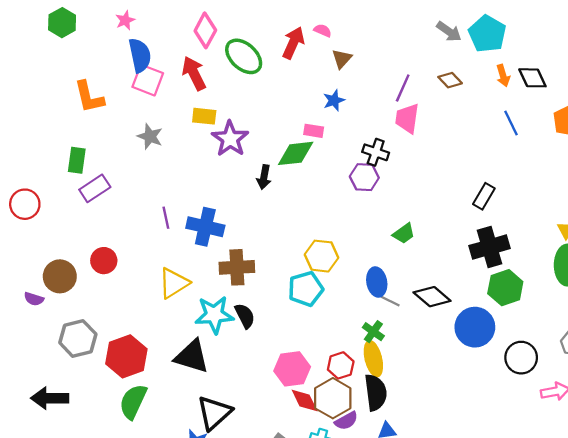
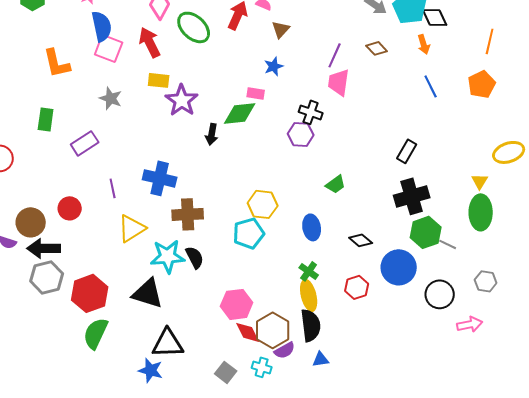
black diamond: (532, 78) -> (435, 17), moved
purple rectangle: (95, 188) -> (85, 143), moved
purple line: (166, 218) -> (113, 188), moved
black diamond: (432, 297) -> (361, 240), size x0.7
gray line: (390, 301) -> (448, 244), moved
red hexagon: (341, 365) -> (357, 287), moved
black arrow: (50, 398) -> (44, 248), moved
black triangle: (214, 413) -> (168, 343), turned 40

